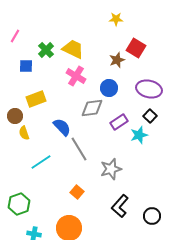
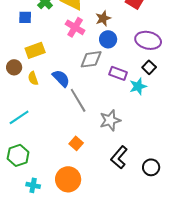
brown star: (117, 60) -> (103, 18), moved
purple rectangle: (119, 122) -> (118, 73), turned 54
yellow semicircle: (24, 133) -> (33, 78), moved
cyan line: (41, 162) -> (19, 117), moved

